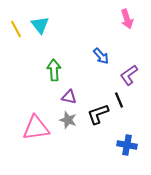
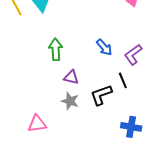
blue arrow: (101, 56) -> (104, 47), moved
pink triangle: (36, 128) -> (37, 124), moved, size x0.7

